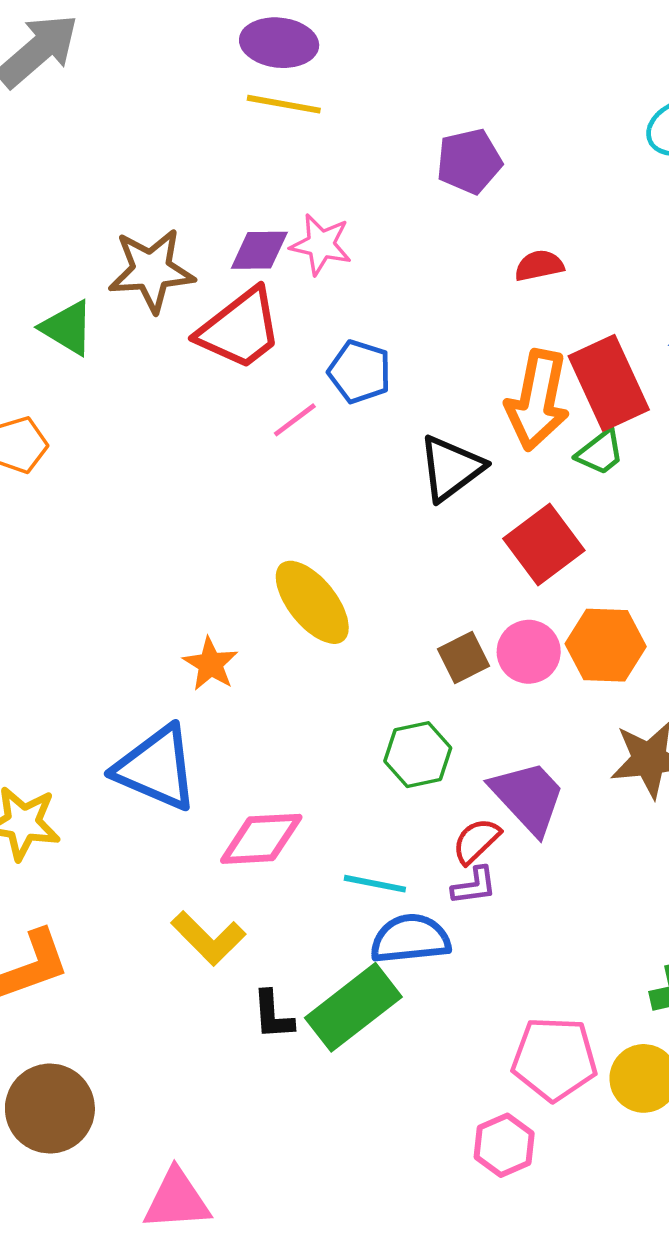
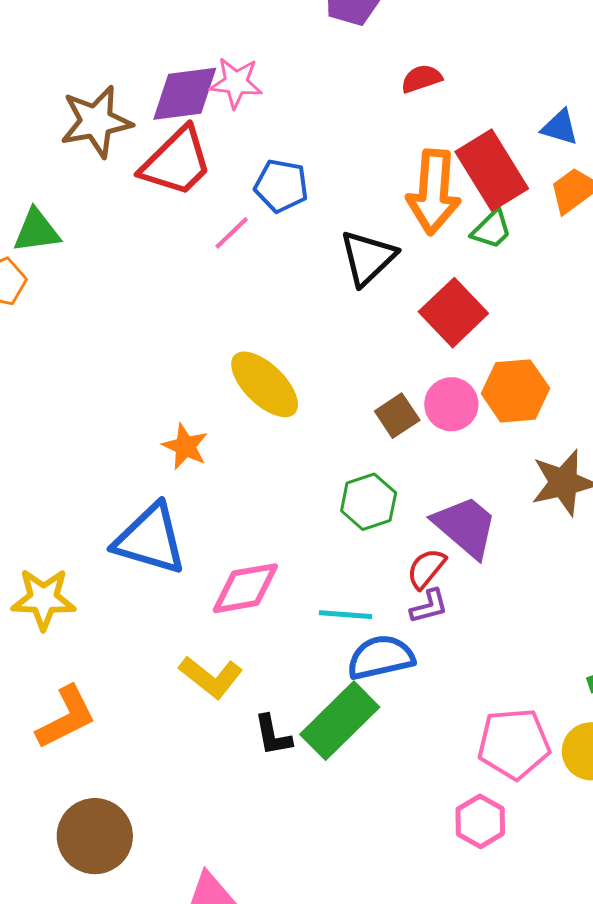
purple diamond: (259, 250) -> (185, 94), size x1.4
green triangle: (67, 328) -> (36, 231), moved, turned -32

